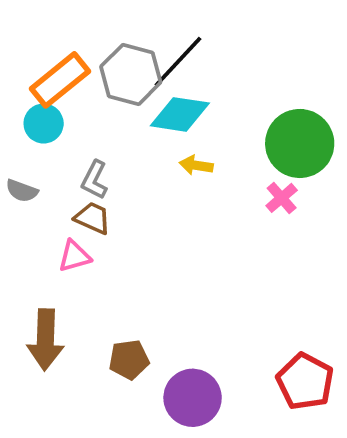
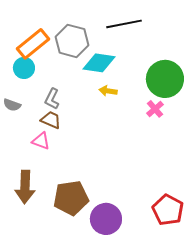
black line: (178, 62) -> (124, 24), moved, turned 36
pink triangle: (74, 256) -> (41, 141), turned 36
brown pentagon: (129, 360) -> (71, 198), size x1.6

